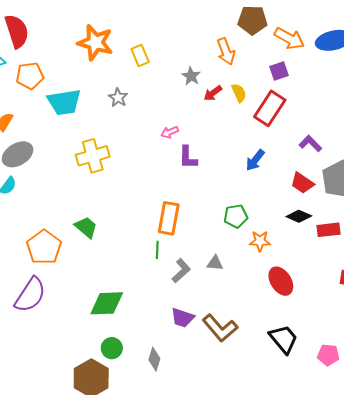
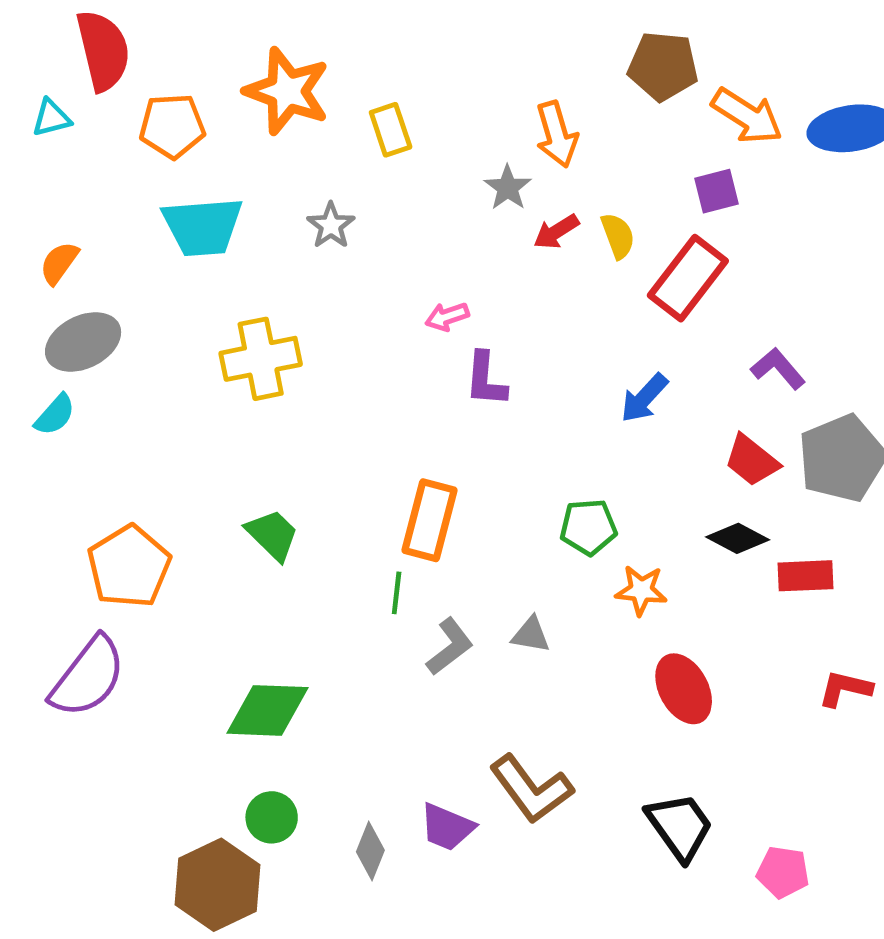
orange arrow: (226, 51) -> (557, 134), moved
orange pentagon: (30, 76) -> (172, 126), moved
green trapezoid: (86, 227) -> (272, 535), moved
purple trapezoid: (182, 318) -> (447, 827), moved

